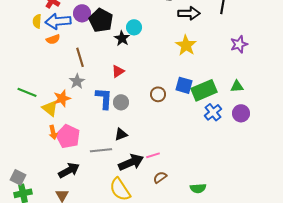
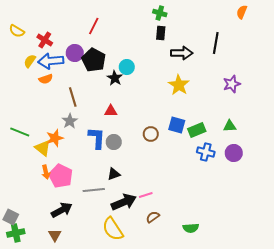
yellow semicircle: (37, 21) -> (30, 61), turned 32
red triangle: (118, 71) -> (111, 111), turned 32
green rectangle: (204, 90) -> (197, 130), size x0.7
blue cross: (213, 112) -> (206, 152), turned -36

